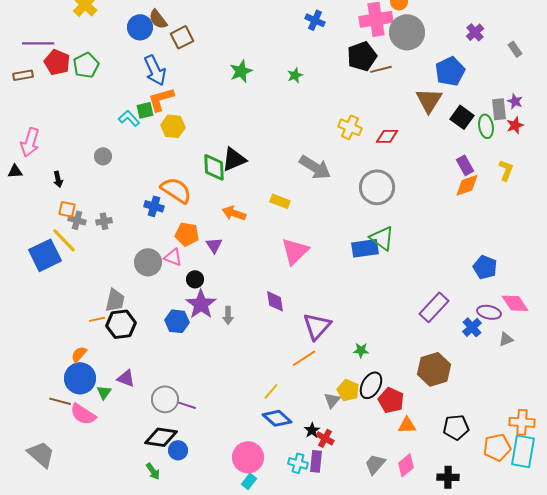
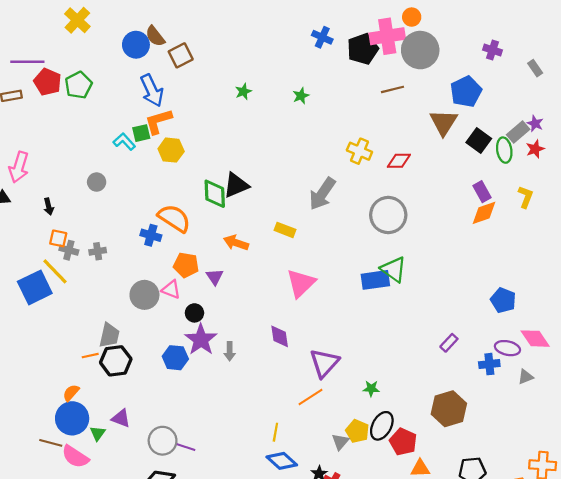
purple cross: (475, 32) -> (493, 50), turned -30
black pentagon: (362, 56) -> (363, 49), moved
green star: (241, 71) -> (243, 92), size x0.7
gray rectangle: (499, 109) -> (518, 132), turned 55
gray arrow: (315, 167) -> (322, 194), turned 92
purple rectangle: (434, 307) -> (449, 343), size x0.6
blue cross: (472, 327) -> (489, 364), turned 36
yellow line: (271, 391) -> (275, 432), turned -30

